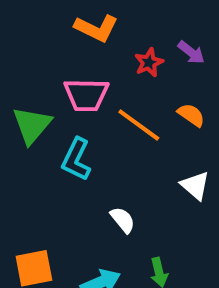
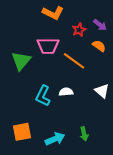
orange semicircle: (191, 115) -> (99, 46), moved
cyan L-shape: (76, 159) -> (43, 96), moved
white semicircle: (123, 220) -> (66, 92), moved, turned -56

